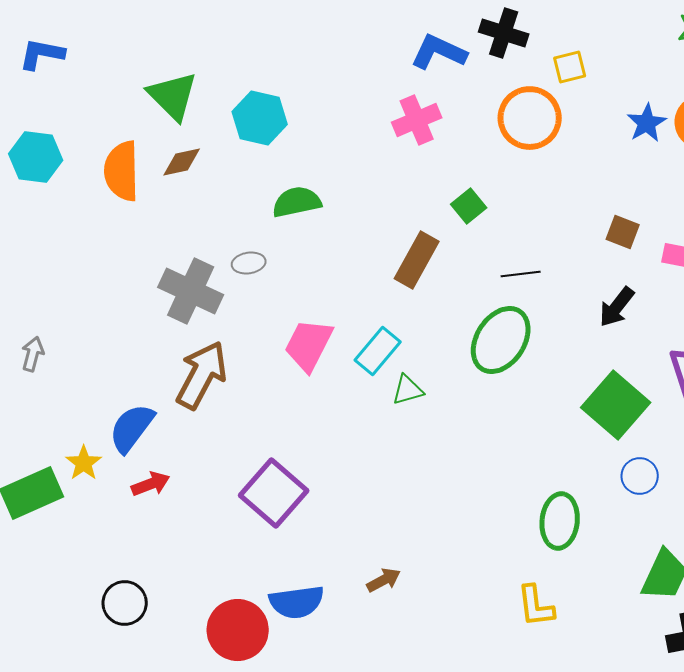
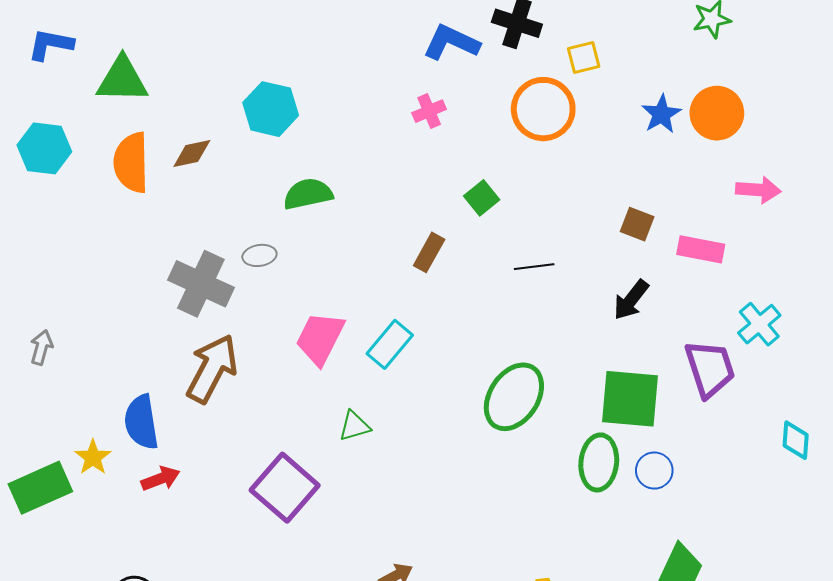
green triangle: (173, 96) -> (122, 80), moved, turned -44
pink cross: (417, 120) -> (429, 111), size x0.7
brown rectangle: (417, 260) -> (429, 252), size x0.7
green ellipse: (501, 340) -> (514, 397), moved
green triangle: (408, 390) -> (354, 426), moved
green square: (616, 405) -> (630, 399), turned -36
blue semicircle: (132, 428) -> (141, 422), turned -46
green ellipse: (560, 521) -> (599, 462), moved

